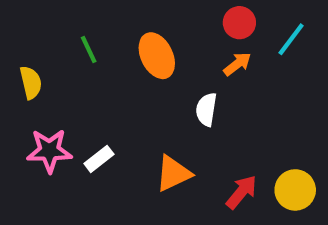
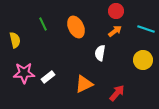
cyan line: (291, 39) -> (146, 29), moved, turned 72
yellow circle: (295, 190) -> (143, 60), moved

